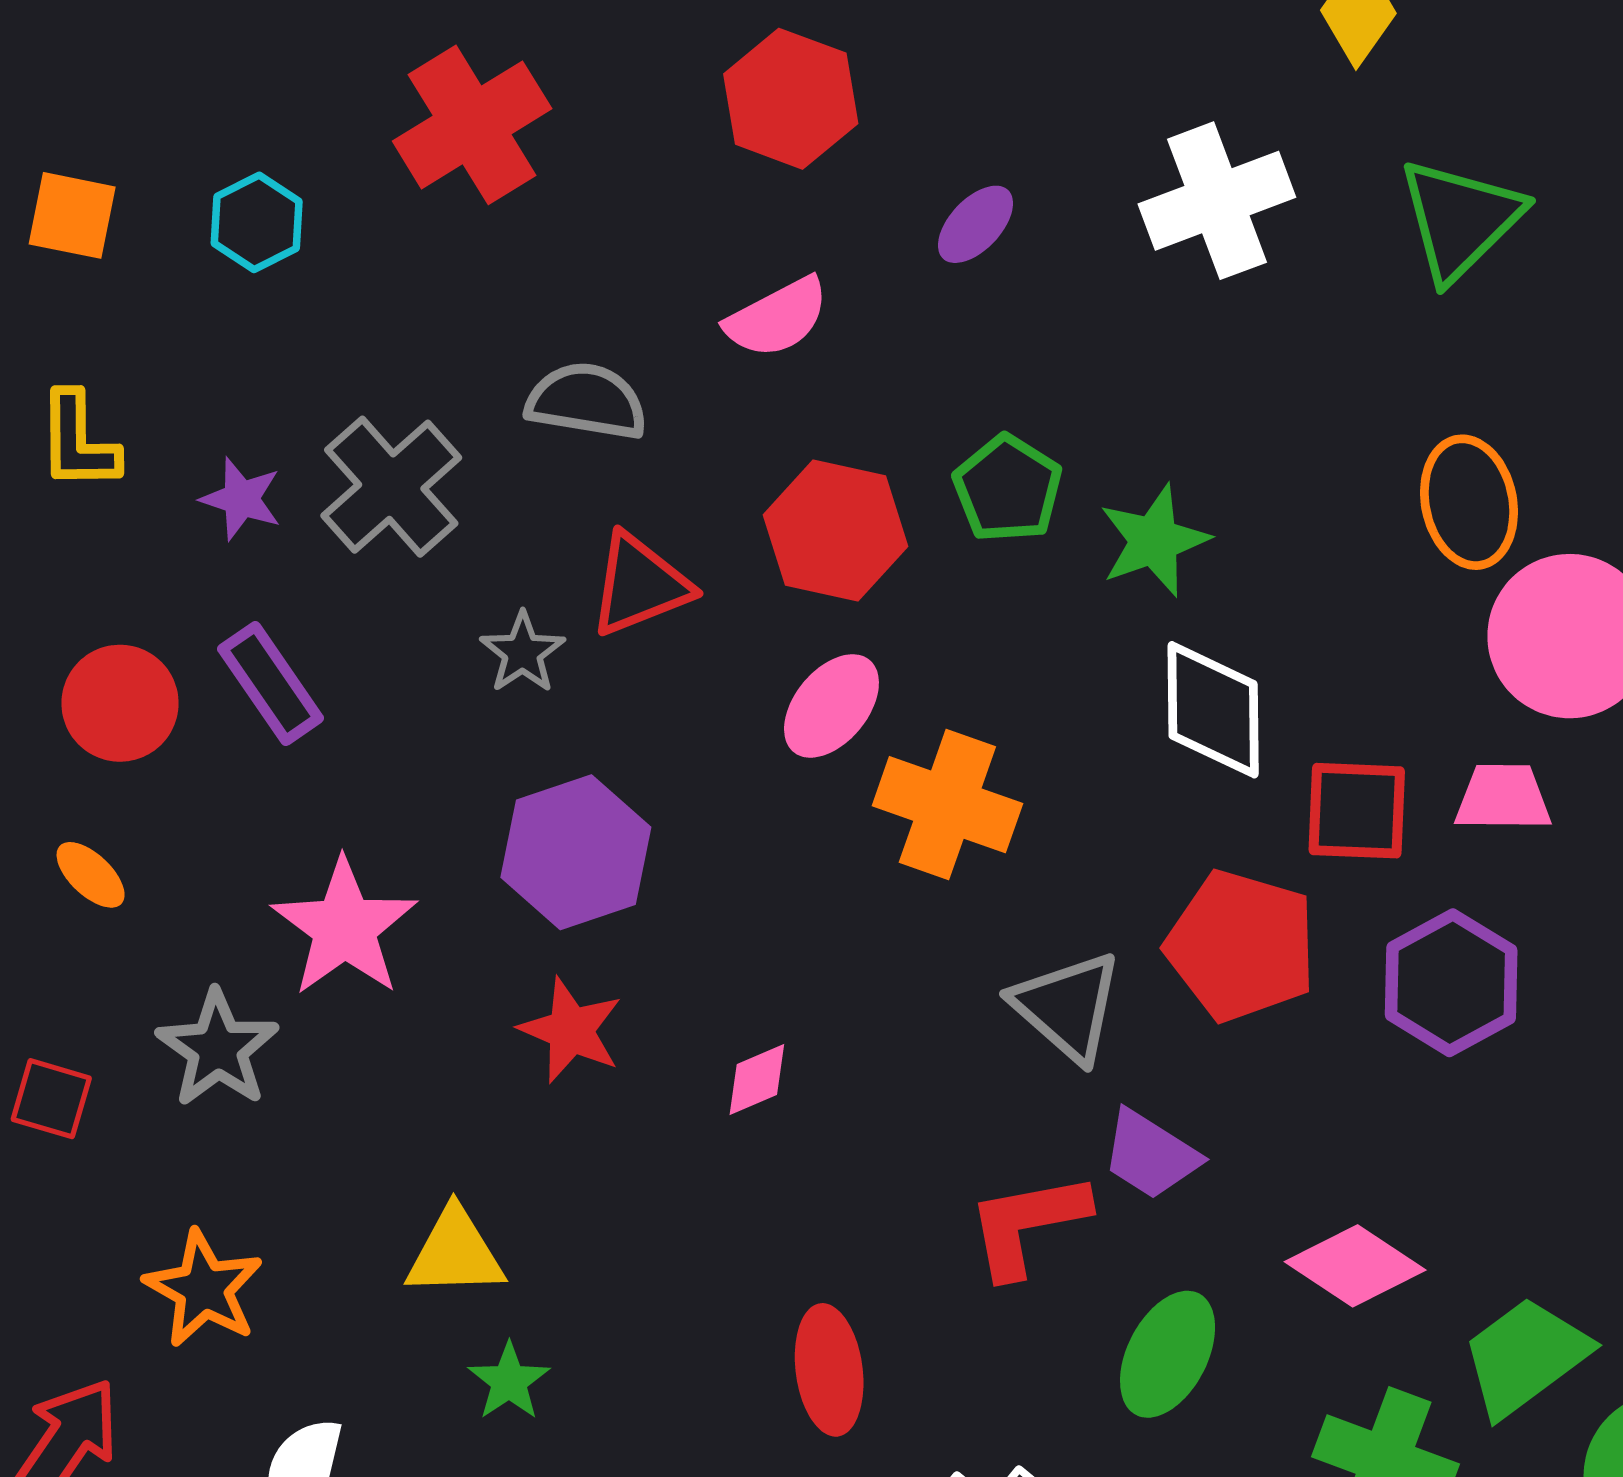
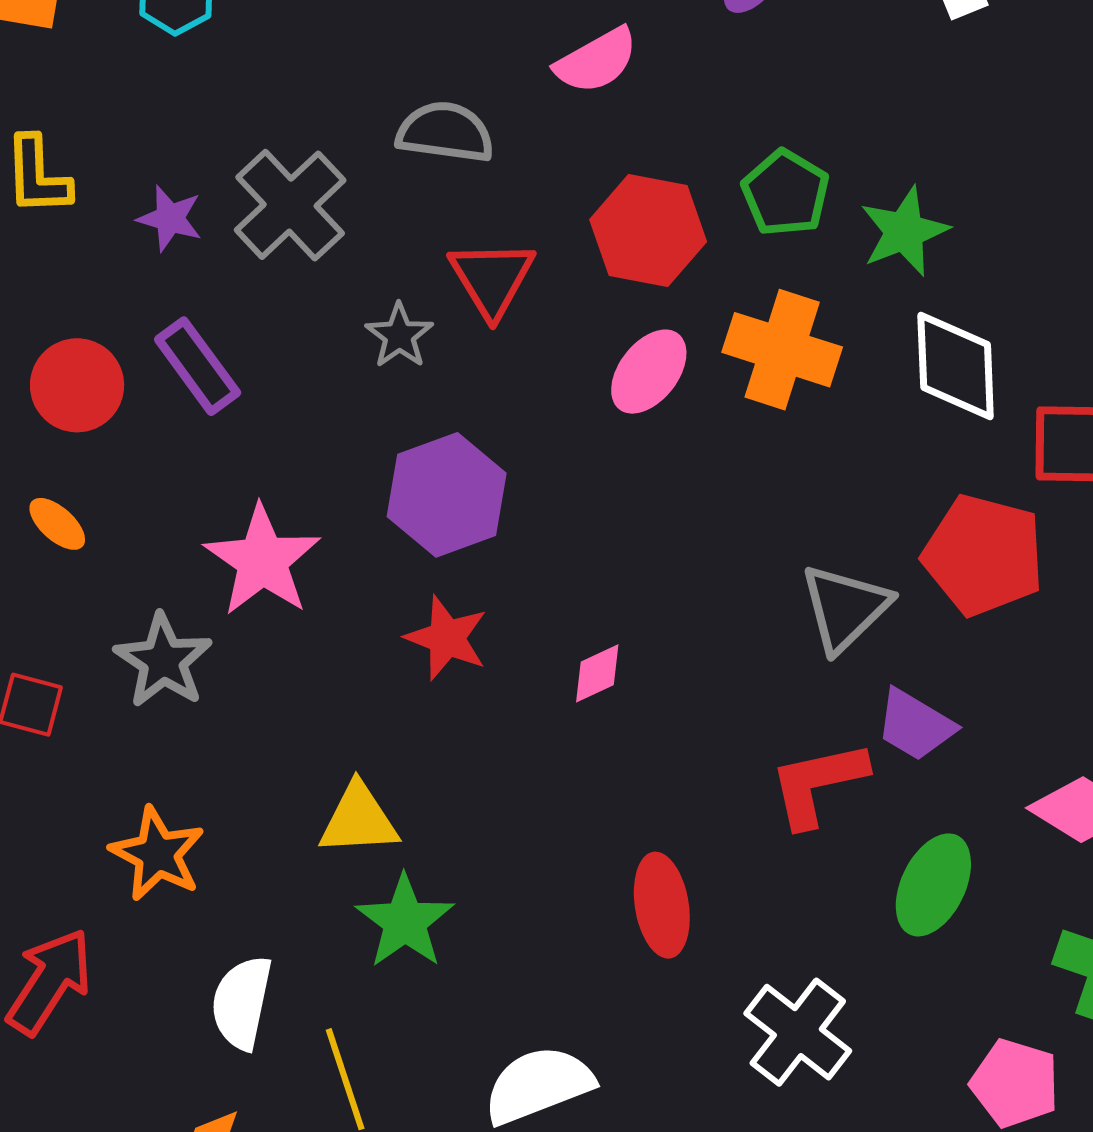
red triangle: (640, 585) -> (492, 278), turned -38
orange cross: (947, 805) -> (782, 350), moved
gray triangle: (1067, 1007) -> (845, 608), turned 36
green star: (509, 1381) -> (405, 921), size x1.5

